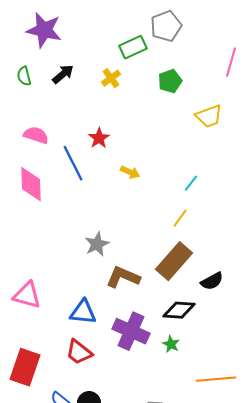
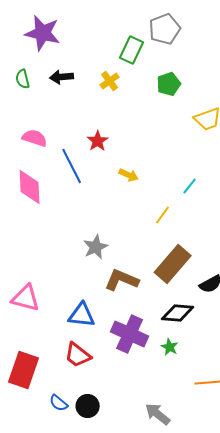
green rectangle: (133, 47) -> (132, 50), turned -40
black arrow: (63, 74) -> (62, 77), turned -145
yellow line: (180, 218) -> (163, 215), moved

